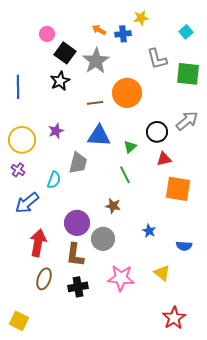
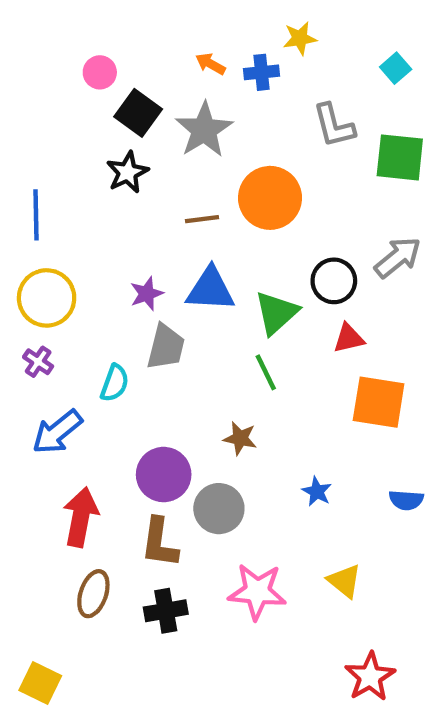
blue line: (18, 87) -> (36, 215), moved
purple star: (56, 131) -> (147, 294), moved
green triangle: (130, 147) -> (276, 313), size x1.6
blue semicircle: (184, 246) -> (406, 500), moved

